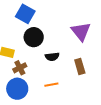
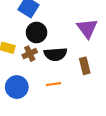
black semicircle: (52, 57) -> (55, 54), size x1.5
brown cross: (20, 68) -> (30, 54), moved

